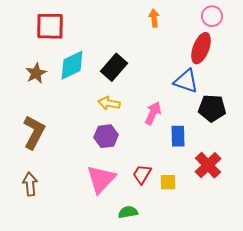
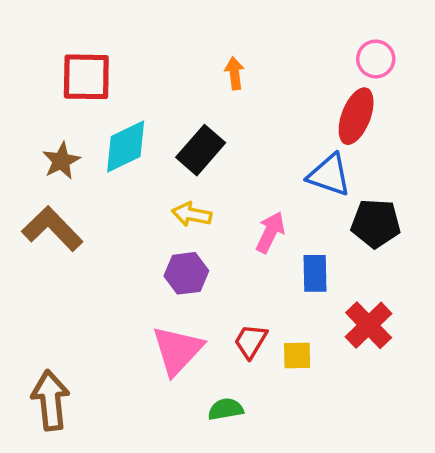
orange arrow: (154, 18) -> (235, 73), moved
brown L-shape: (34, 132) -> (52, 229), moved, turned -72
brown arrow: (30, 184) -> (51, 400), moved, size x1.4

